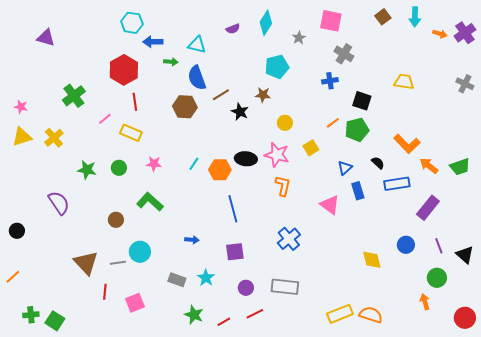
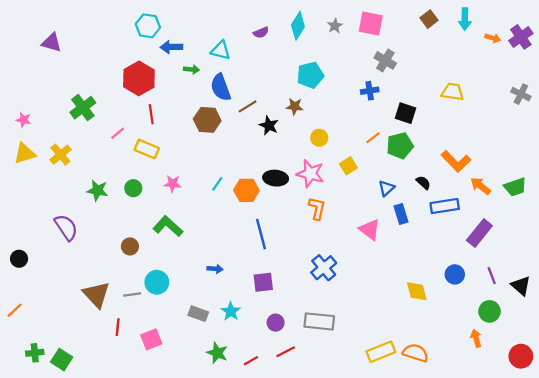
gray star: (299, 38) -> (335, 26), moved

